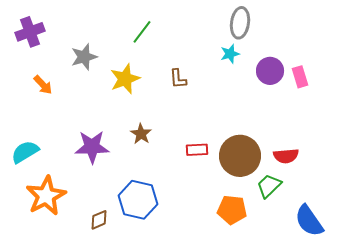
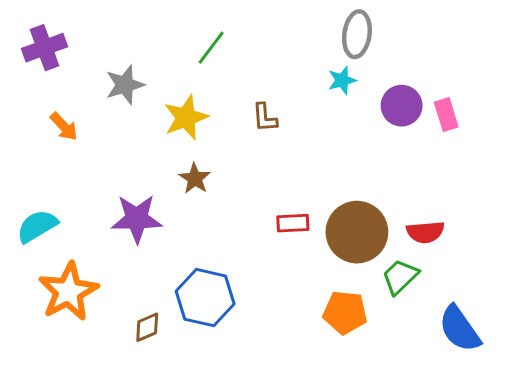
brown star: (141, 134) -> (195, 179), moved

